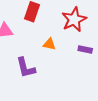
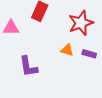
orange triangle: (49, 44) -> (67, 50), moved

